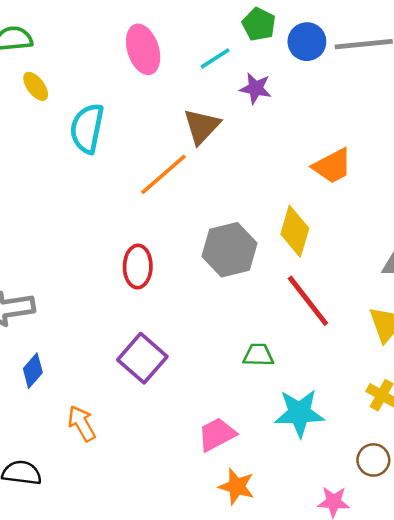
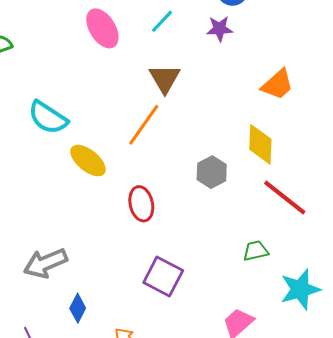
yellow ellipse: (36, 86) -> (88, 161), moved, size x1.5
purple star: (256, 88) -> (220, 29), moved
cyan semicircle: (87, 128) -> (48, 118), moved, turned -54
gray hexagon: (230, 250) -> (212, 172), size x0.7

